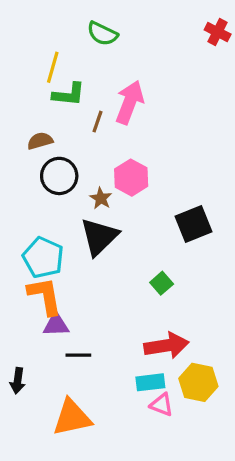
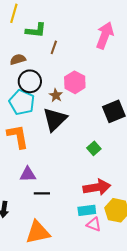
yellow line: (53, 67) -> (14, 13), moved
pink arrow: (130, 102) -> (105, 35), moved
cyan pentagon: (43, 258) -> (22, 102), moved
orange L-shape: (45, 296) -> (18, 136), moved

